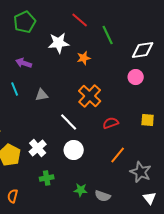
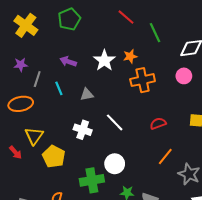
white star: (59, 43) -> (104, 60), moved, turned -30
orange cross: (90, 96) -> (143, 80), moved, turned 35
white cross: (38, 148) -> (83, 130), moved, turned -30
white circle: (74, 150) -> (115, 164), moved
green cross: (47, 178) -> (92, 180), size x1.6

